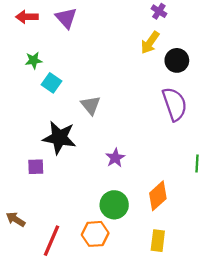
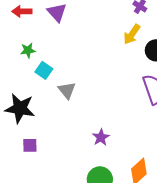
gray triangle: (91, 105) -> (67, 90), moved
black star: (59, 138) -> (20, 108), moved

